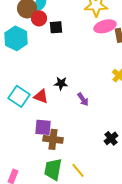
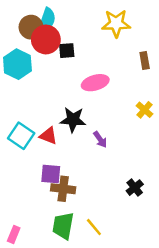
red circle: (39, 18) -> (46, 39), size x1.5
pink ellipse: (105, 26) -> (95, 83), moved
black star: (61, 83) -> (73, 120), size x1.5

